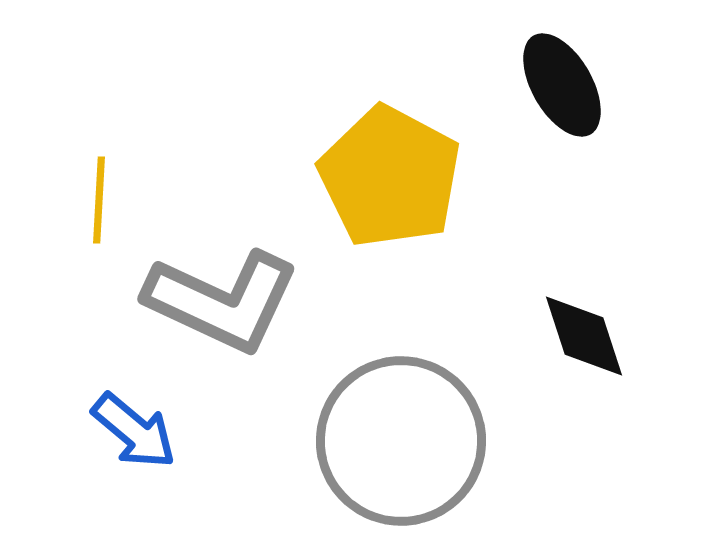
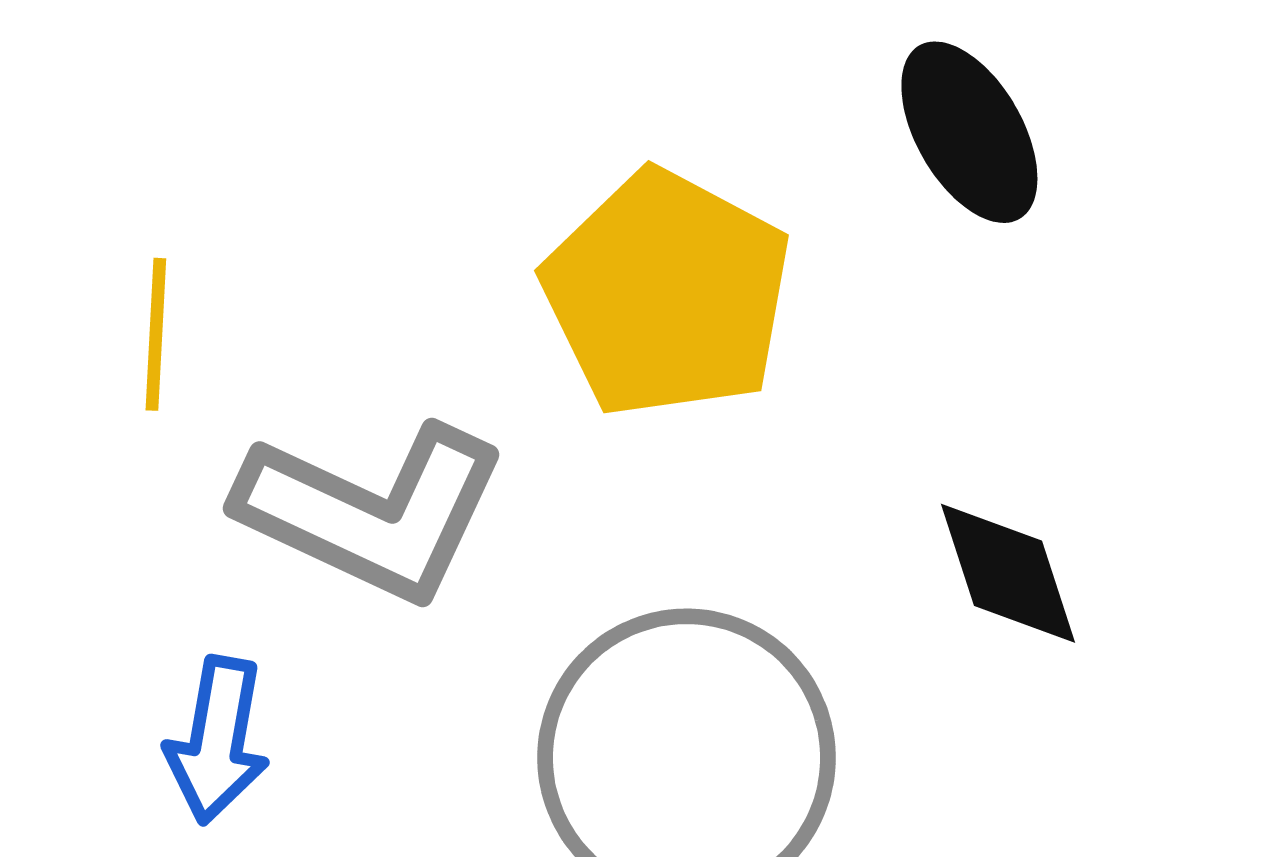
blue arrow: (134, 431) -> (217, 740), turned 60

